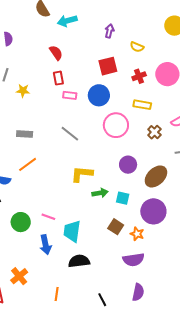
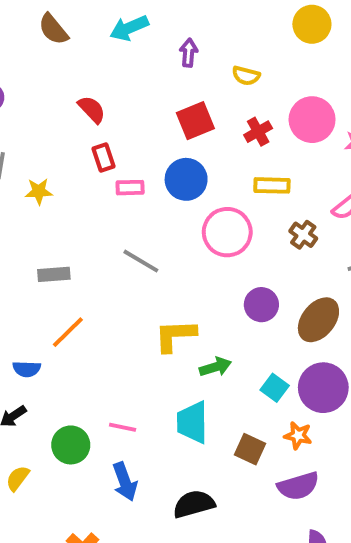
cyan arrow: (67, 21) -> (129, 28), moved
cyan square: (123, 198) -> (275, 388), moved, turned 32
brown square: (116, 227) -> (250, 449), moved
cyan trapezoid: (72, 231) -> (192, 422), moved

